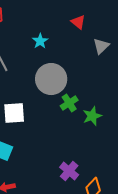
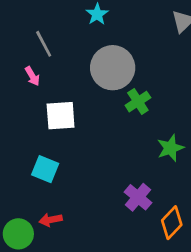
green star: (92, 116) -> (170, 148), moved

